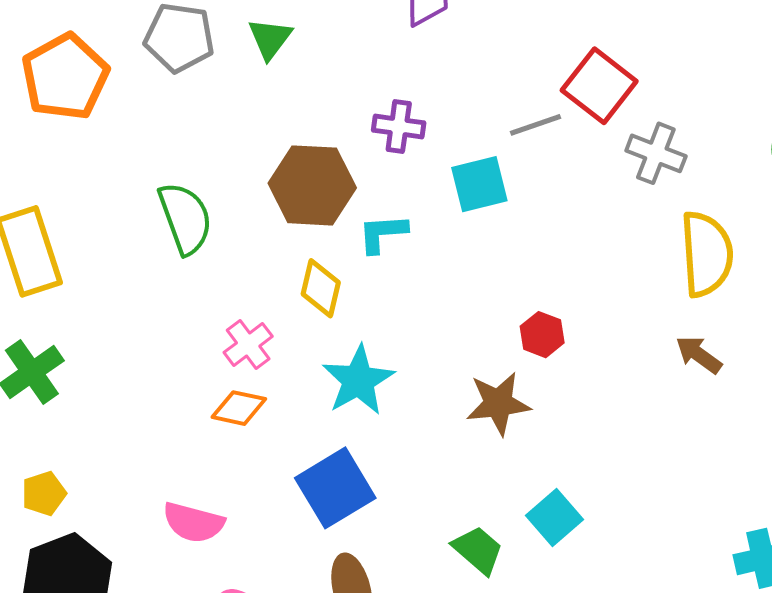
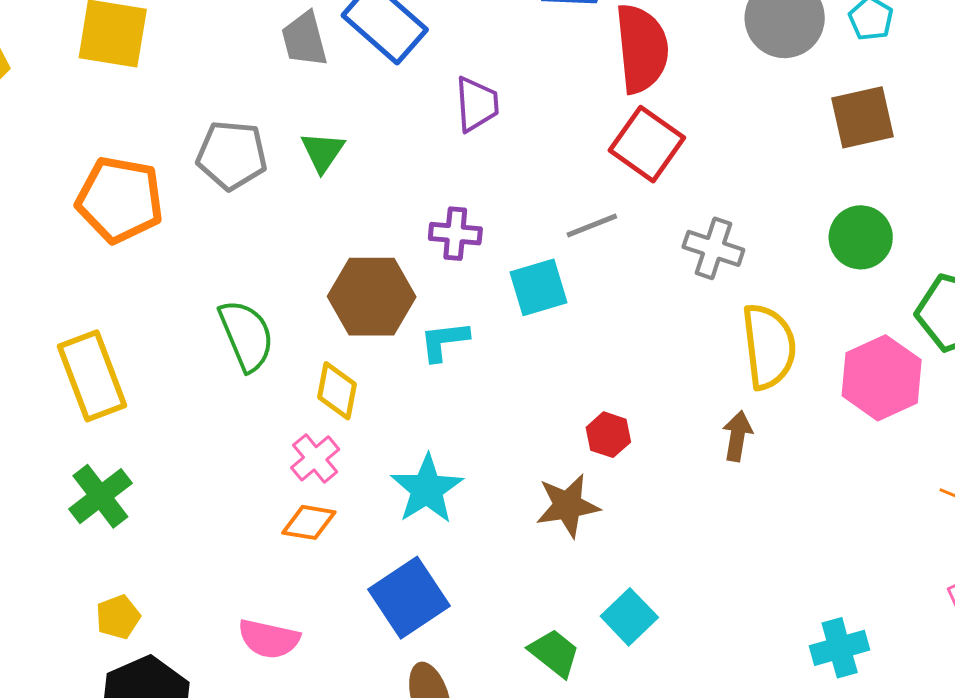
orange pentagon: (65, 77) -> (120, 200), turned -30
red square: (599, 86) -> (647, 144), moved
yellow diamond: (321, 288) -> (337, 391), moved
brown arrow: (699, 355) -> (737, 436), moved, turned 66

